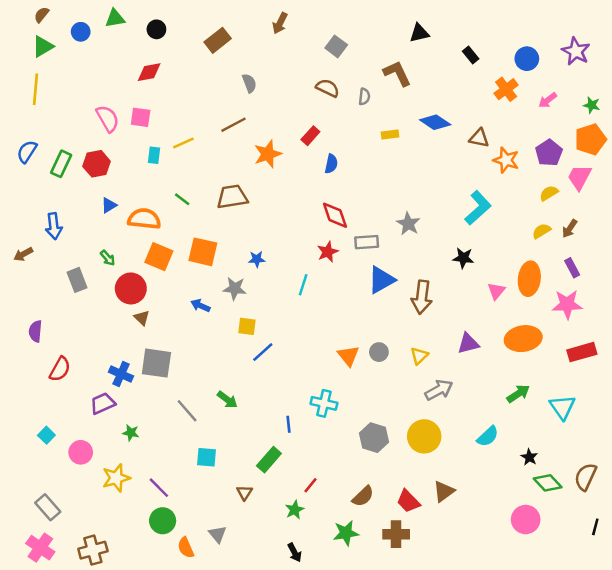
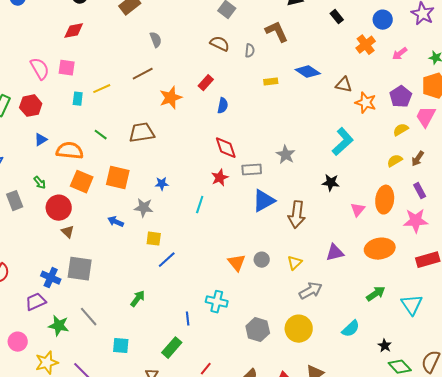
green arrow: (227, 400) -> (138, 299), turned -90
gray line: (187, 411) -> (89, 317), moved
green star: (131, 433) -> (59, 326), size x1.5

